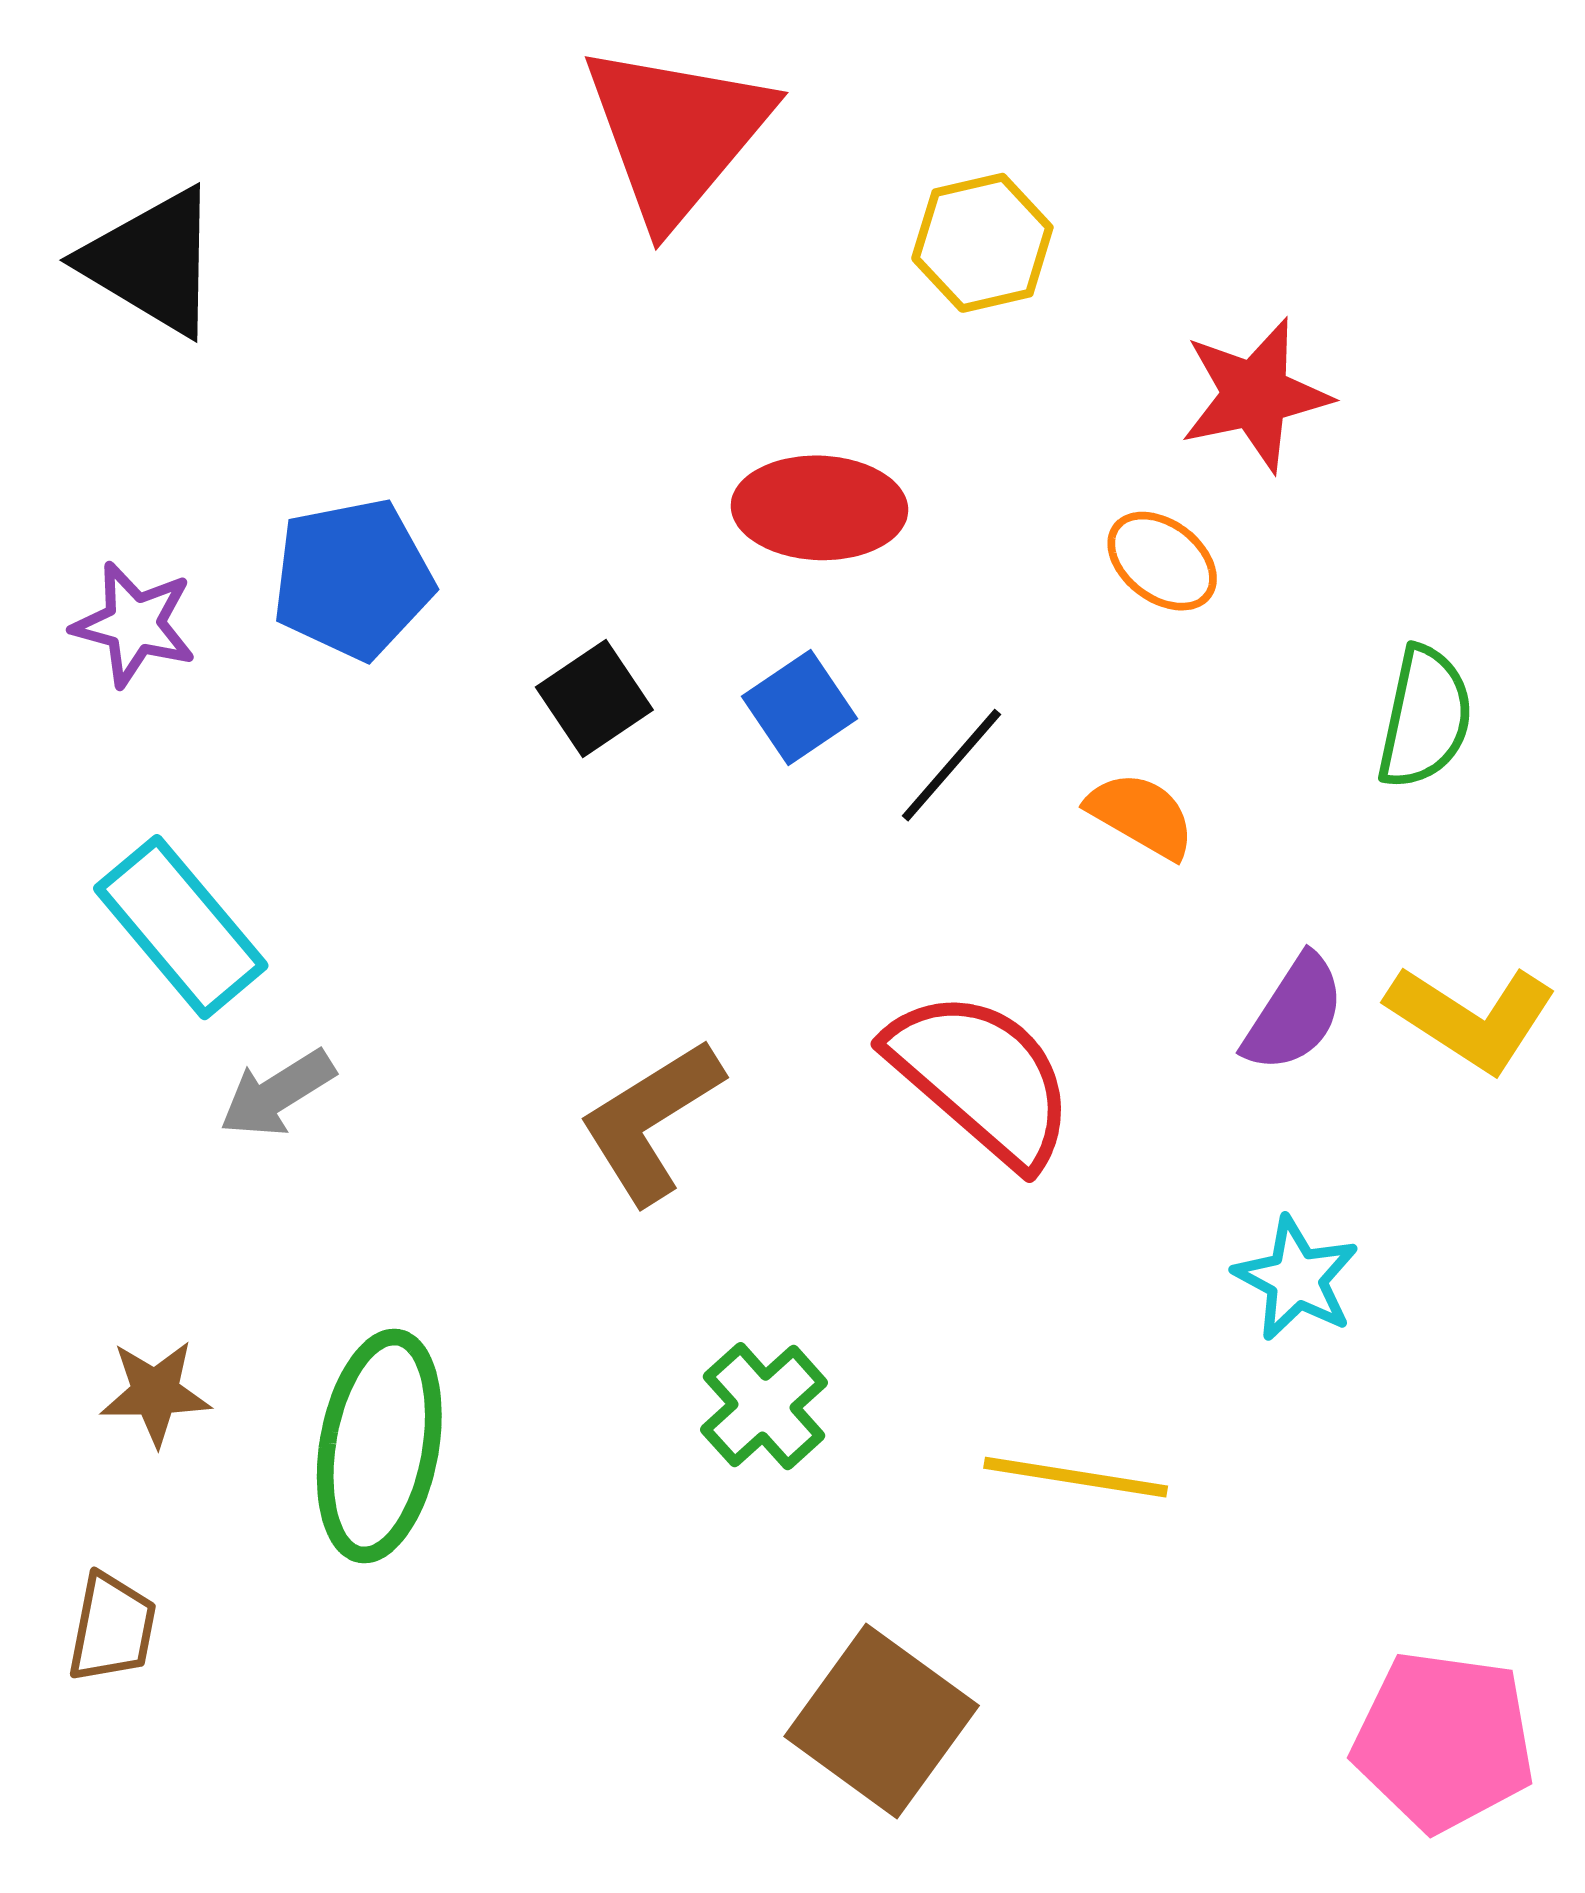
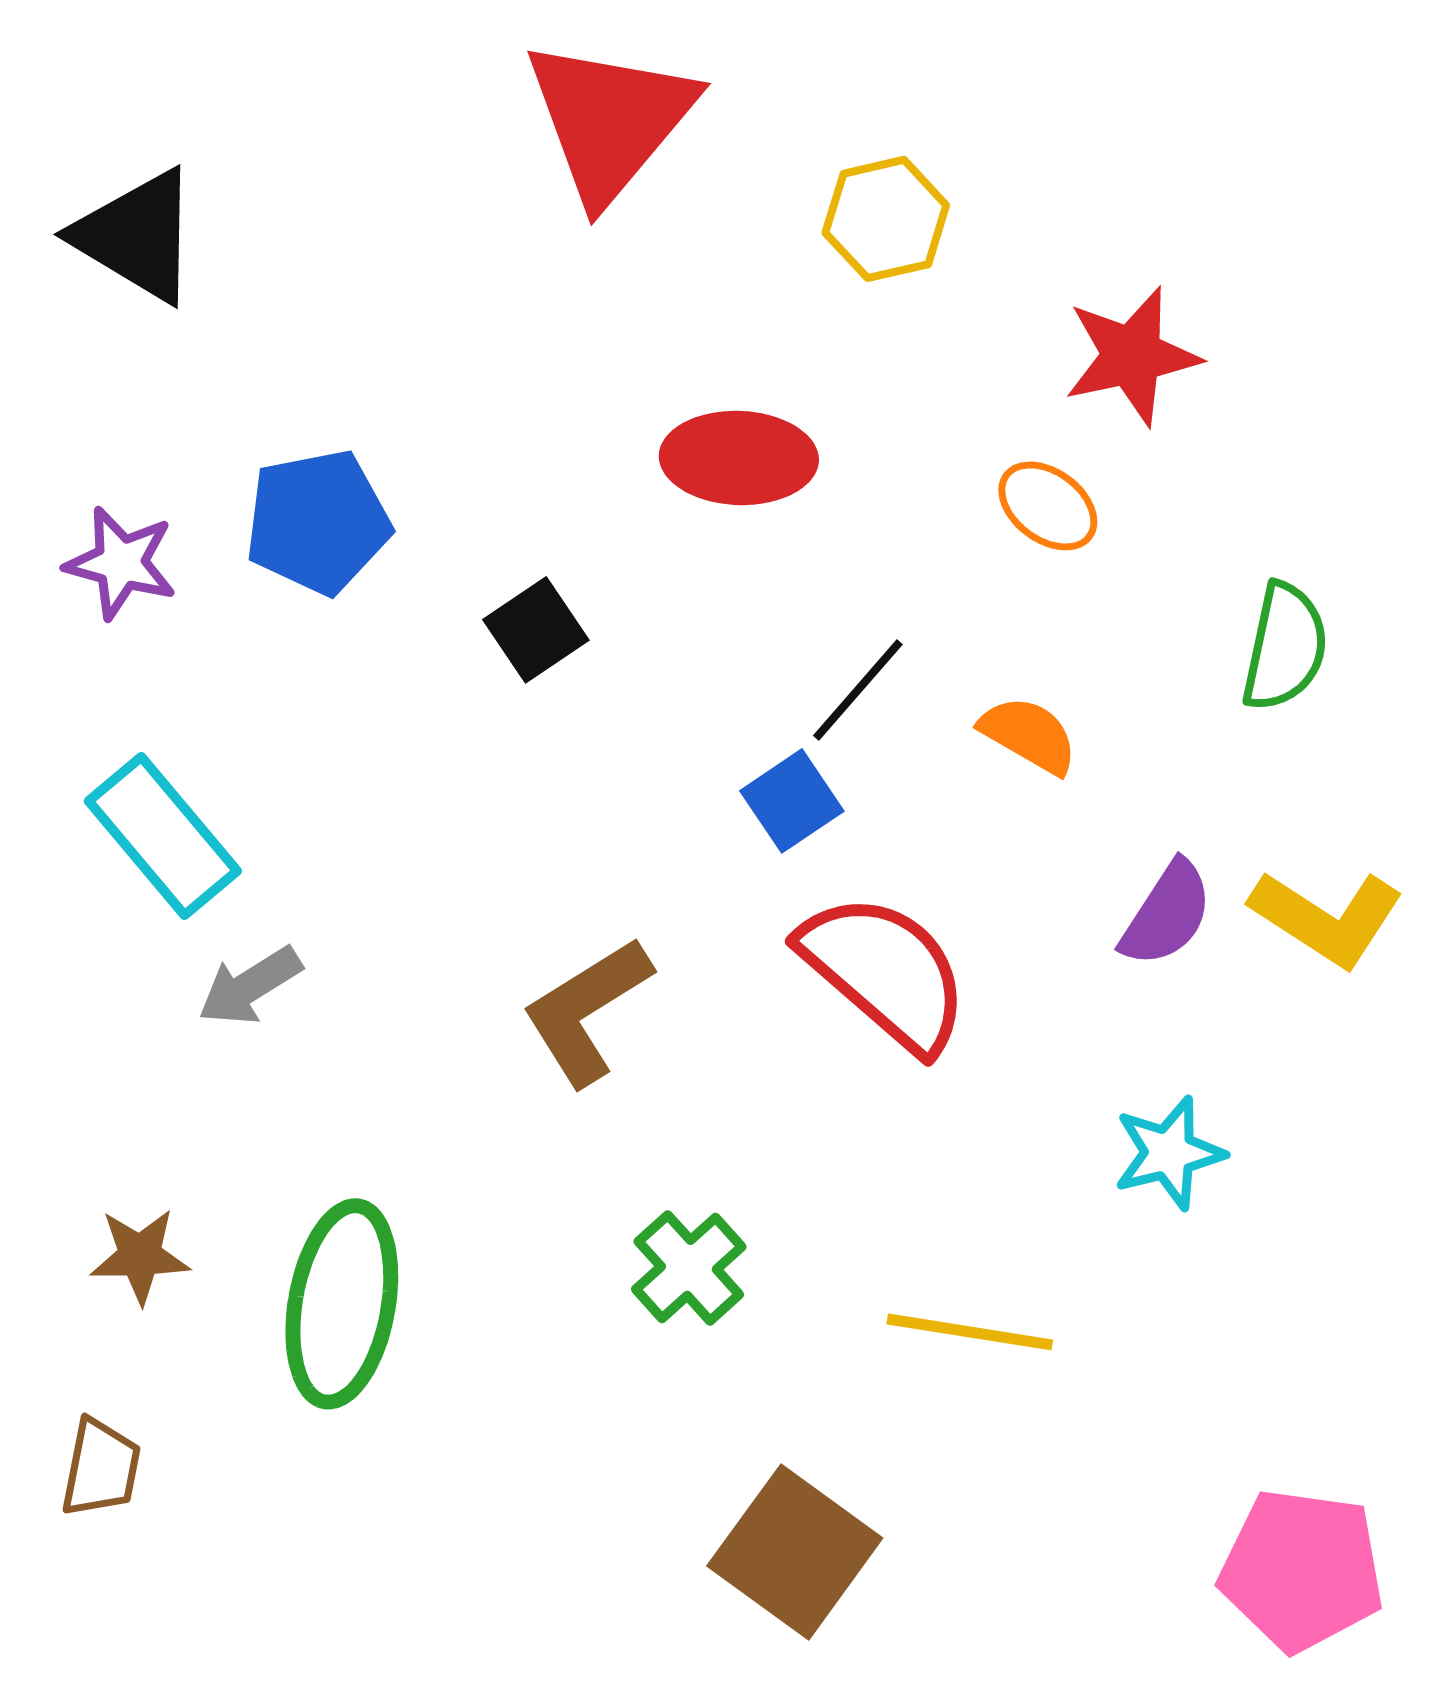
blue square: (800, 707) -> (792, 801), moved
cyan star: (1296, 1279) -> (1169, 1153), turned 30

